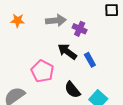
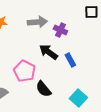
black semicircle: (72, 90) -> (43, 89), moved

